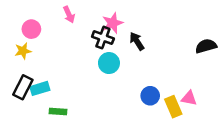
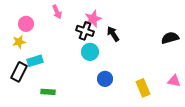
cyan rectangle: (40, 88) -> (35, 61), moved
blue circle: (150, 96) -> (105, 79), moved
pink triangle: (189, 98) -> (174, 81), moved

